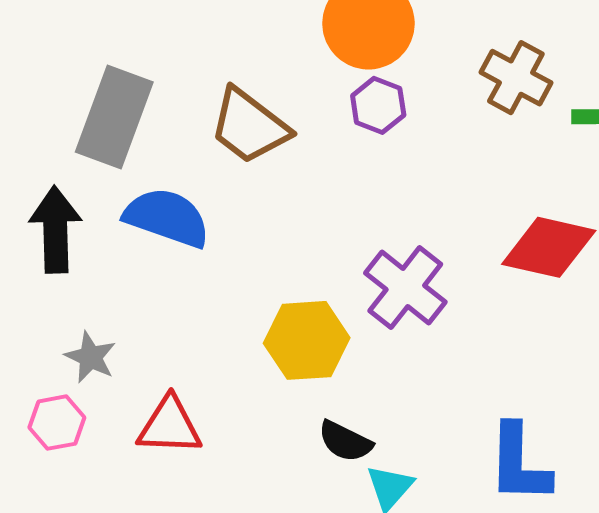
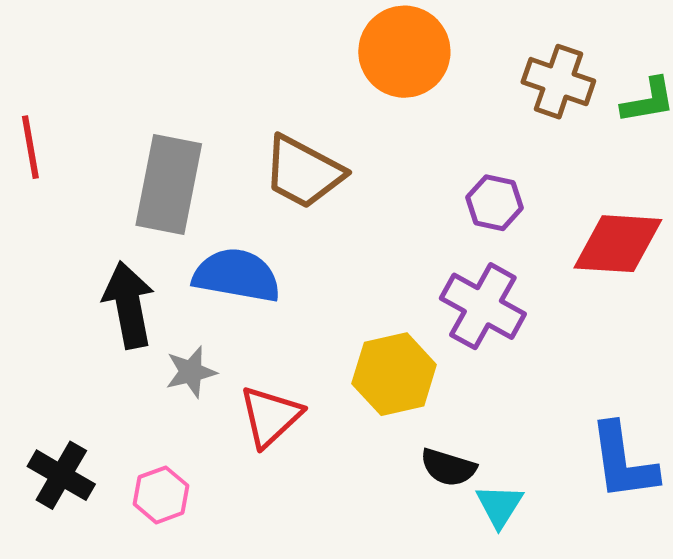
purple hexagon: (378, 105) -> (494, 203), moved
gray star: (91, 357) -> (191, 372), moved, turned -30
red triangle: (170, 426) -> (270, 416), moved, turned -36

